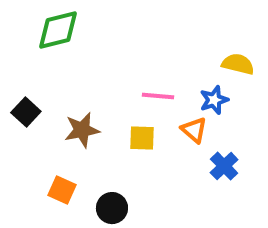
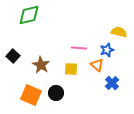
brown star: (82, 130) -> (41, 65), turned -30
orange square: (62, 190) -> (31, 95), size x1.5
black circle: (112, 208) -> (56, 93), moved

